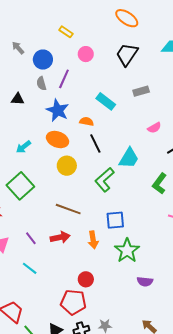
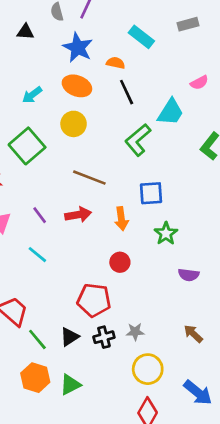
pink semicircle: (154, 128) -> (199, 83), moved
yellow circle: (67, 166) -> (74, 124), moved
green star: (127, 251) -> (166, 234), size x0.7
red circle: (86, 279) -> (120, 262), moved

